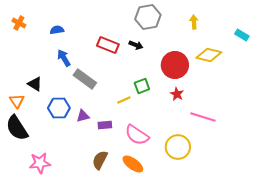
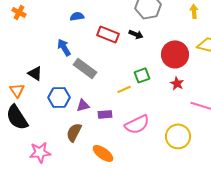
blue semicircle: (57, 30) -> (77, 16), moved
pink semicircle: (137, 135) -> (137, 124), turned -60
brown semicircle: (100, 160) -> (74, 132), moved
orange ellipse: (133, 164) -> (103, 153), moved

